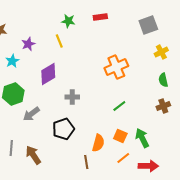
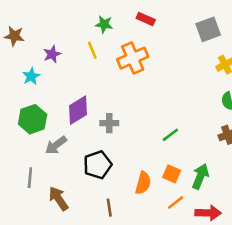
red rectangle: (100, 17) -> (146, 19), turned 32
orange cross: (116, 67) -> (133, 58), moved
purple diamond: (48, 74) -> (78, 110), moved
green arrow: (142, 138) -> (200, 176), turned 48
gray line: (11, 148) -> (30, 178), moved
brown line: (86, 162) -> (109, 208), moved

